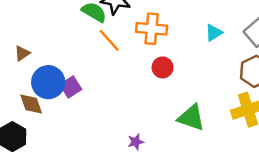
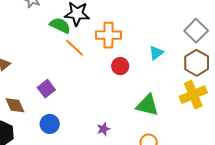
cyan triangle: (214, 33) -> (156, 53), moved
blue circle: (48, 82) -> (50, 124), moved, size x0.7

